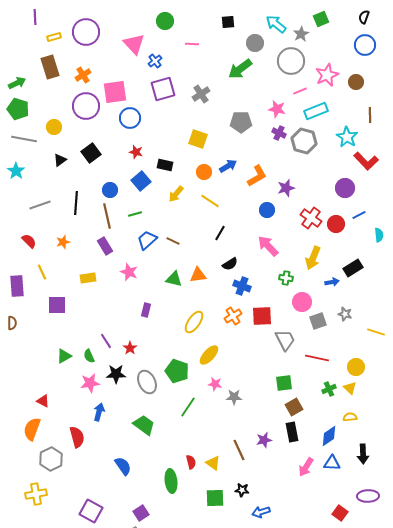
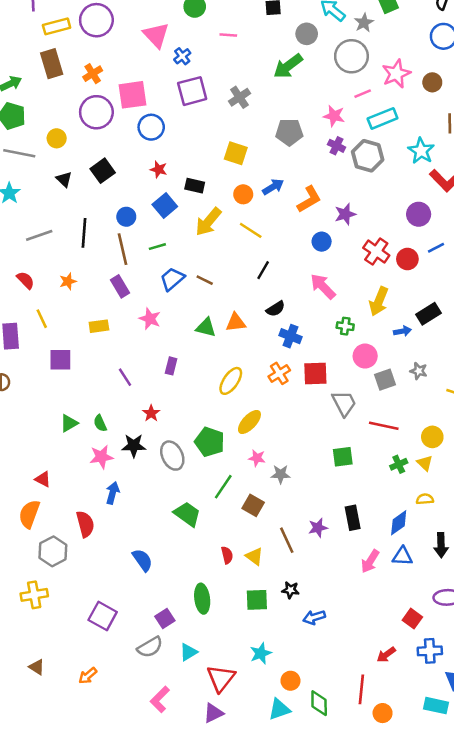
yellow rectangle: (54, 37) -> (57, 26), size x1.5
black triangle: (60, 160) -> (64, 179), turned -40
yellow arrow: (176, 194) -> (208, 222), size x1.4
purple line: (106, 341) -> (125, 377), moved
brown square: (294, 407) -> (253, 505), moved, turned -30
green trapezoid: (144, 425) -> (187, 514), moved
green ellipse: (171, 481) -> (202, 599), moved

